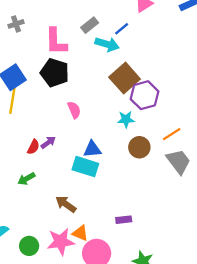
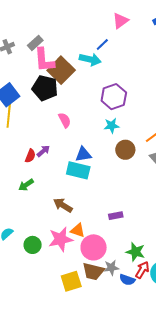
gray rectangle: (90, 25) -> (35, 43), moved
brown square: (125, 78) -> (61, 70), moved
purple hexagon: (144, 95) -> (114, 97), moved

